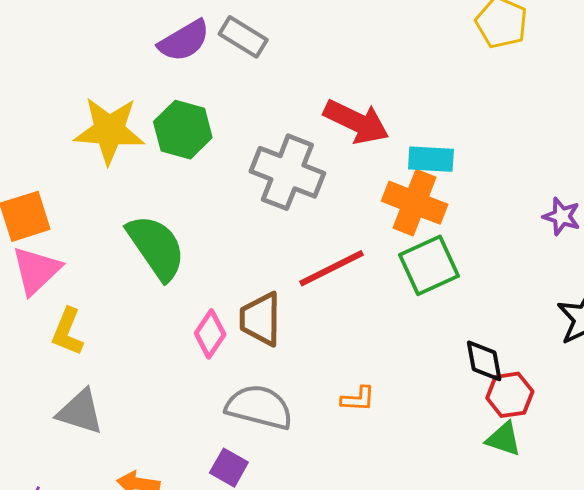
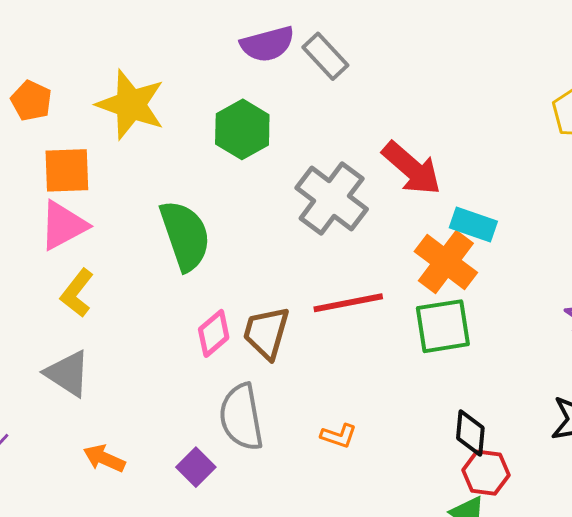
yellow star: (109, 130) -> (131, 105), moved
gray semicircle: (259, 407) -> (241, 417), turned -130

